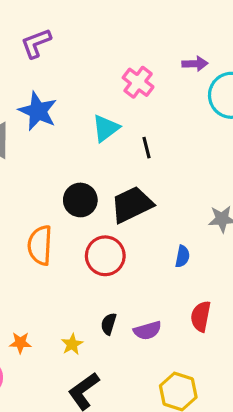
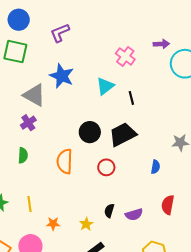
red circle: (105, 256) -> (106, 167), size x0.7

